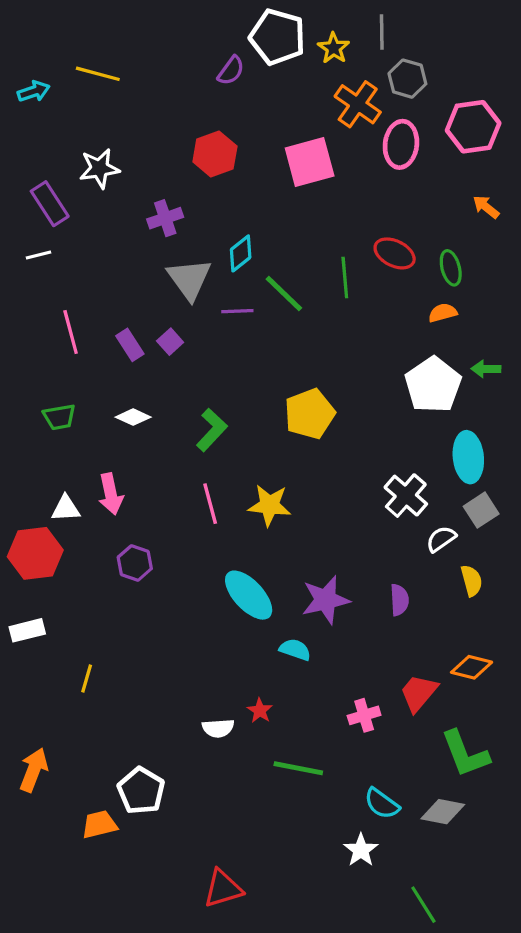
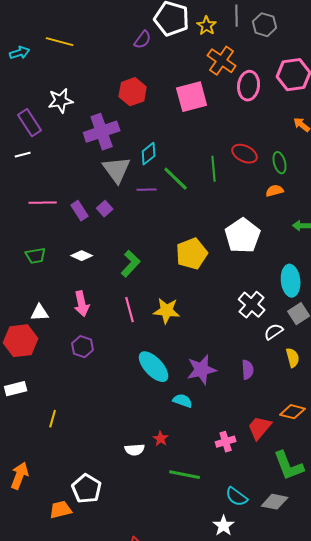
gray hexagon: (407, 79) -> (265, 25), moved
purple cross: (165, 218) -> (102, 132), size x1.6
pink line: (71, 332) -> (43, 203), turned -76
white pentagon: (433, 385) -> (243, 236), moved
pink arrow: (111, 494) -> (82, 304), moved

